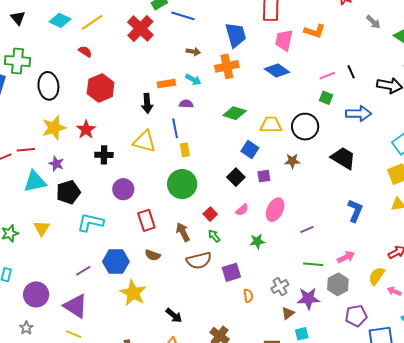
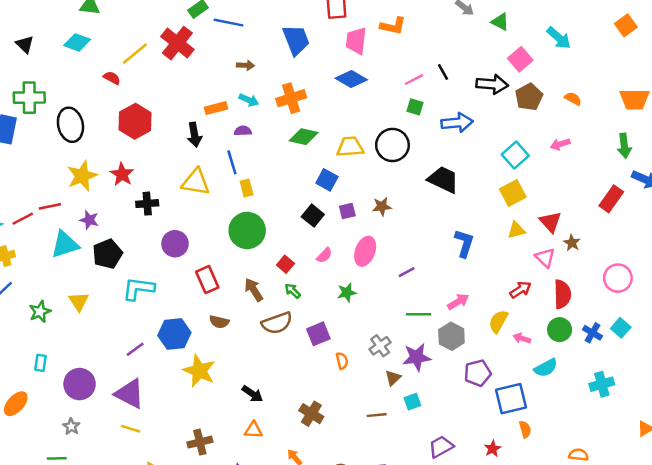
yellow line: (92, 22) -> (135, 54), moved
orange cross: (227, 66) -> (291, 98), moved
brown star: (292, 161) -> (382, 206), moved

